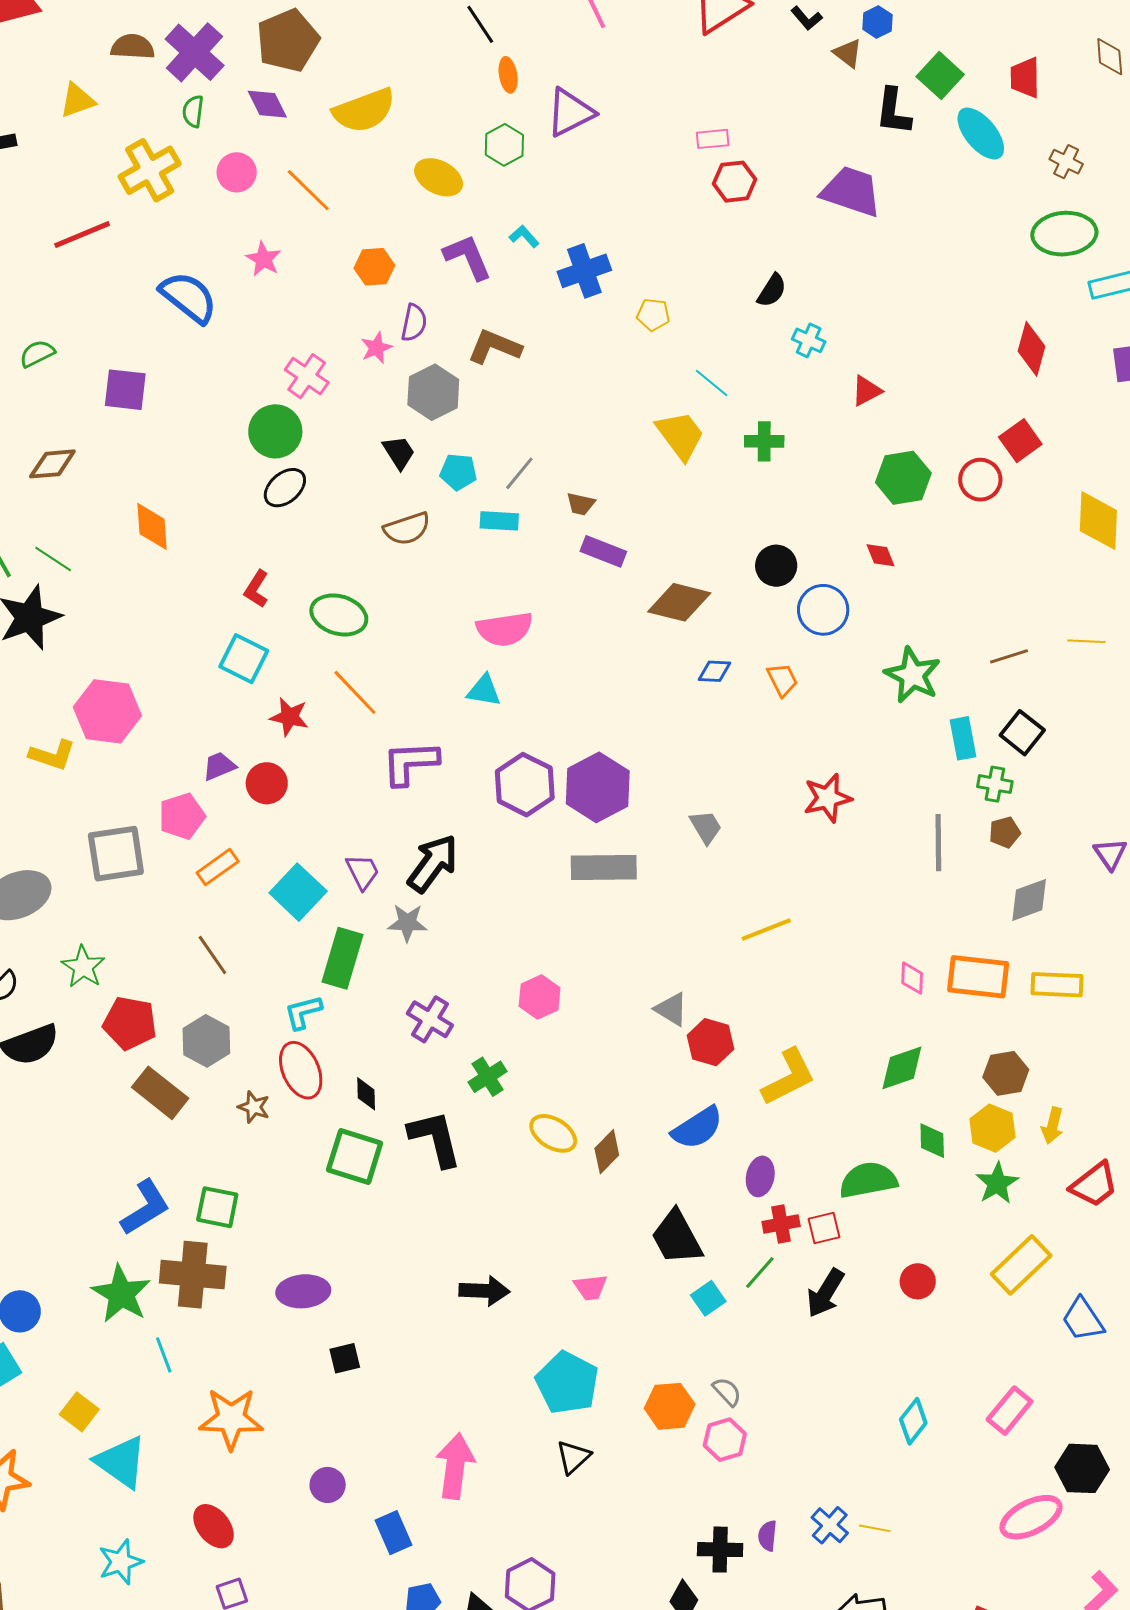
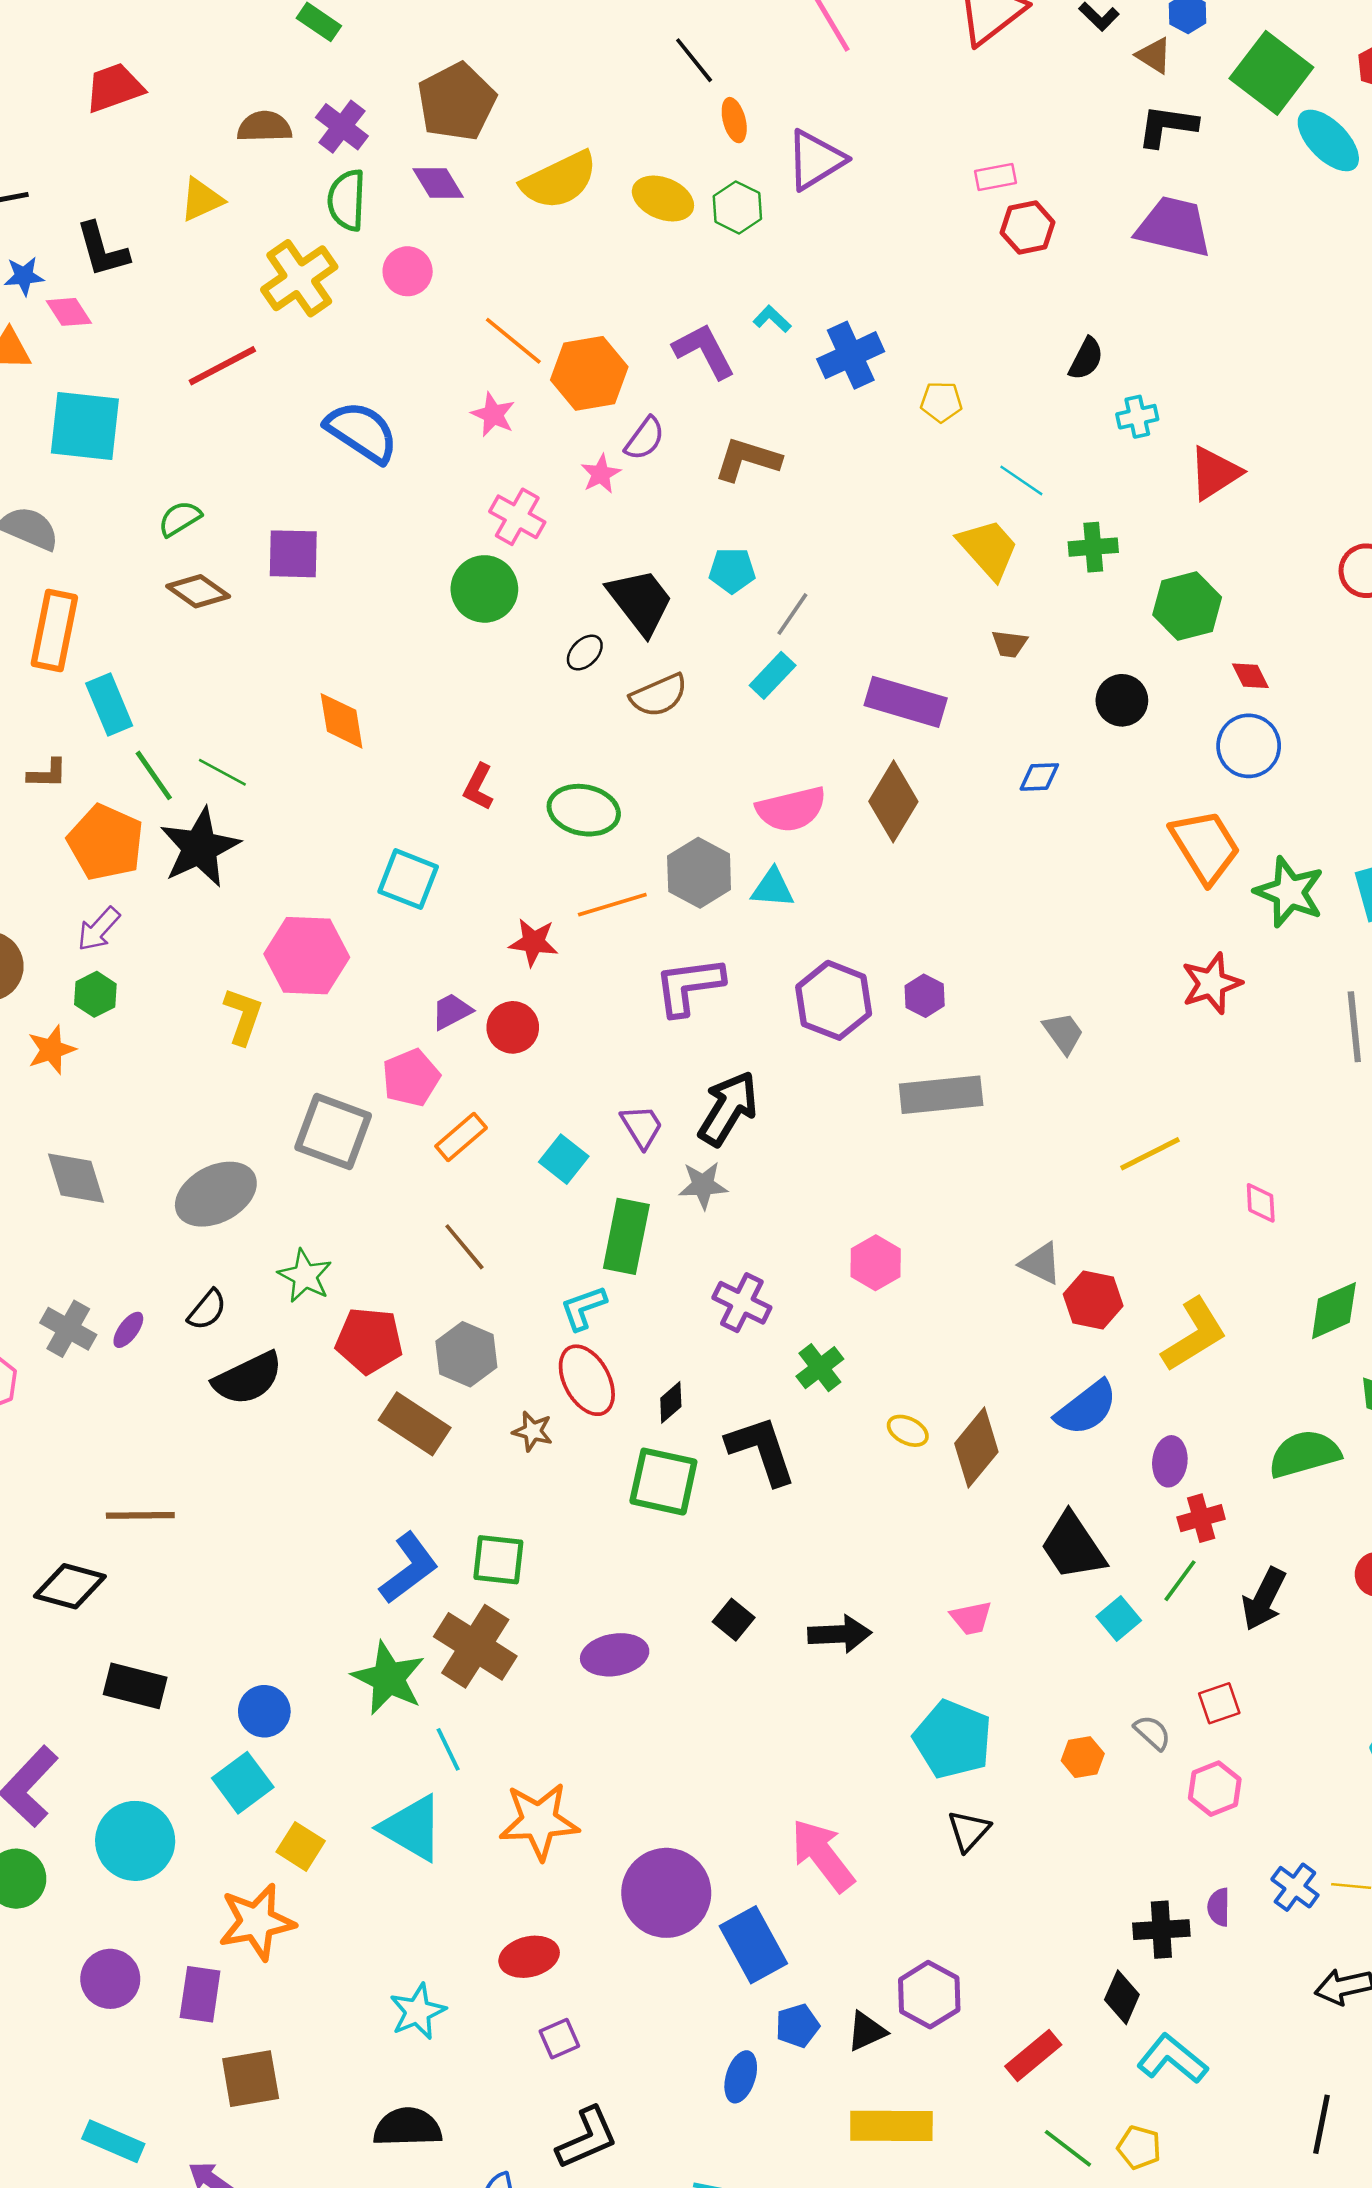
purple cross: (195, 52) -> (342, 127), size x0.7
green square: (940, 76) -> (1271, 73), size x1.4
green semicircle: (193, 111) -> (347, 200), size x1.5
black L-shape: (893, 111) -> (1167, 126), moved, turned 96
yellow ellipse: (439, 177) -> (663, 198), moved
orange line: (308, 190) -> (513, 341), moved
pink star: (263, 259) -> (493, 415), moved
orange hexagon: (374, 267) -> (589, 373), size x1.5
purple semicircle: (414, 323) -> (645, 439), turned 30
cyan cross: (809, 340) -> (1137, 417), turned -32
red triangle: (866, 391) -> (1215, 473), size x1.4
gray hexagon: (433, 392) -> (699, 873), moved
black trapezoid: (399, 452) -> (640, 601), size x1.6
brown diamond: (52, 464) -> (198, 591), moved, turned 45
cyan pentagon: (458, 472) -> (732, 570), moved
green hexagon: (903, 478) -> (1187, 606), moved
black ellipse: (285, 488) -> (585, 653), moved, size x0.7
brown trapezoid: (581, 504) -> (1009, 644), moved
cyan rectangle: (499, 521) -> (773, 675), turned -45
purple rectangle: (603, 551) -> (906, 702), size x1.4
brown diamond: (679, 602) -> (893, 801), moved, turned -68
blue circle: (823, 610) -> (1249, 746), moved
cyan square: (244, 659) -> (408, 879), moved
blue diamond: (715, 671) -> (1039, 777), moved
green star: (913, 675) -> (1289, 892), moved
orange trapezoid: (782, 680) -> (1205, 846), moved, size x1.8
orange line: (355, 692) -> (612, 905), turned -58
yellow L-shape: (52, 755) -> (243, 1016), turned -84
purple hexagon: (598, 787) -> (925, 996), size x0.5
gray square: (116, 854) -> (333, 1132), turned 34
cyan square: (298, 892) -> (564, 1159), size x0.7
pink diamond: (912, 978) -> (1261, 1203), moved
black diamond: (366, 1094) -> (671, 1402), turned 56
yellow ellipse: (553, 1133) -> (908, 1431), size x0.7
brown diamond: (607, 1152) -> (976, 1448), size x1.4
red square: (824, 1228) -> (1219, 1703), moved
brown cross: (193, 1275) -> (475, 1646), turned 32
black square: (345, 1358) -> (734, 1620), moved, turned -32
orange hexagon: (670, 1406) -> (1083, 1757), size x0.7
yellow square: (79, 1412) -> (301, 1846), moved
pink hexagon: (725, 1440) -> (1215, 1789), moved
cyan triangle: (121, 1462) -> (412, 1828), moved
pink arrow: (455, 1466) -> (823, 1855), turned -40
purple circle: (328, 1485) -> (666, 1893), size x2.0
red ellipse: (214, 1526) -> (529, 1957), turned -60
blue rectangle: (393, 1533) -> (753, 1945), size x1.4

